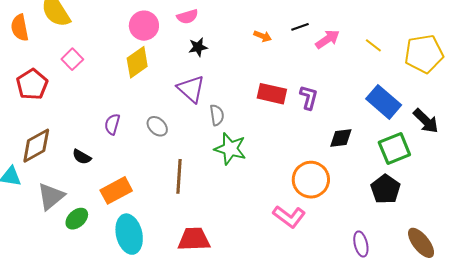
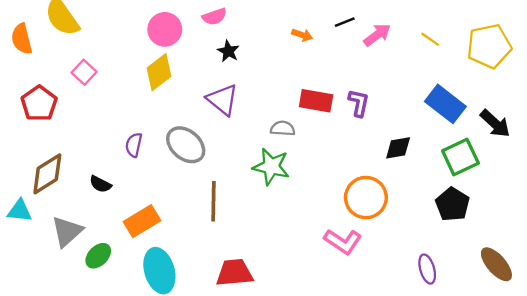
black star: (198, 47) -> (228, 51), turned -30
gray semicircle: (217, 115) -> (283, 128), moved, turned -75
gray ellipse: (157, 126) -> (186, 145), size x1.6

